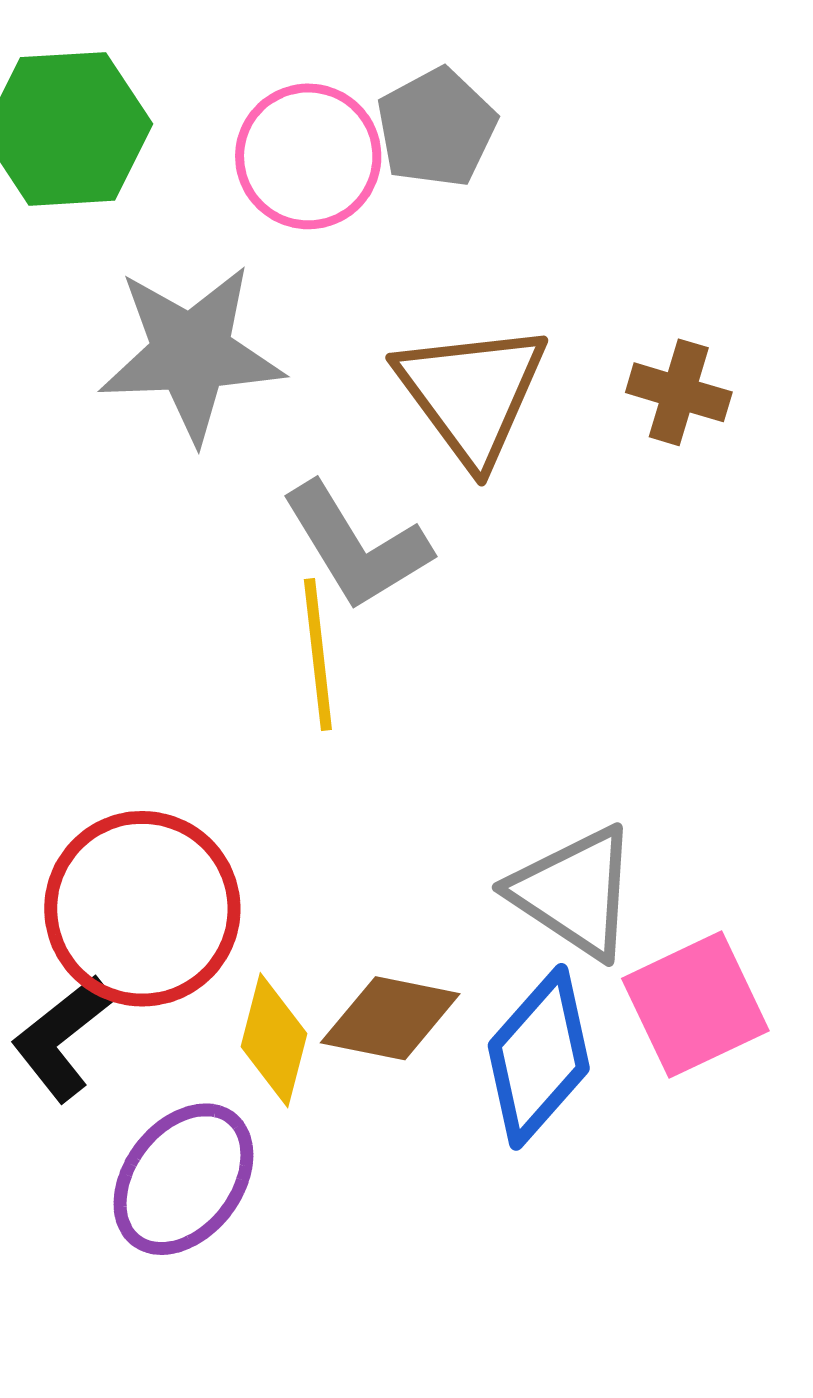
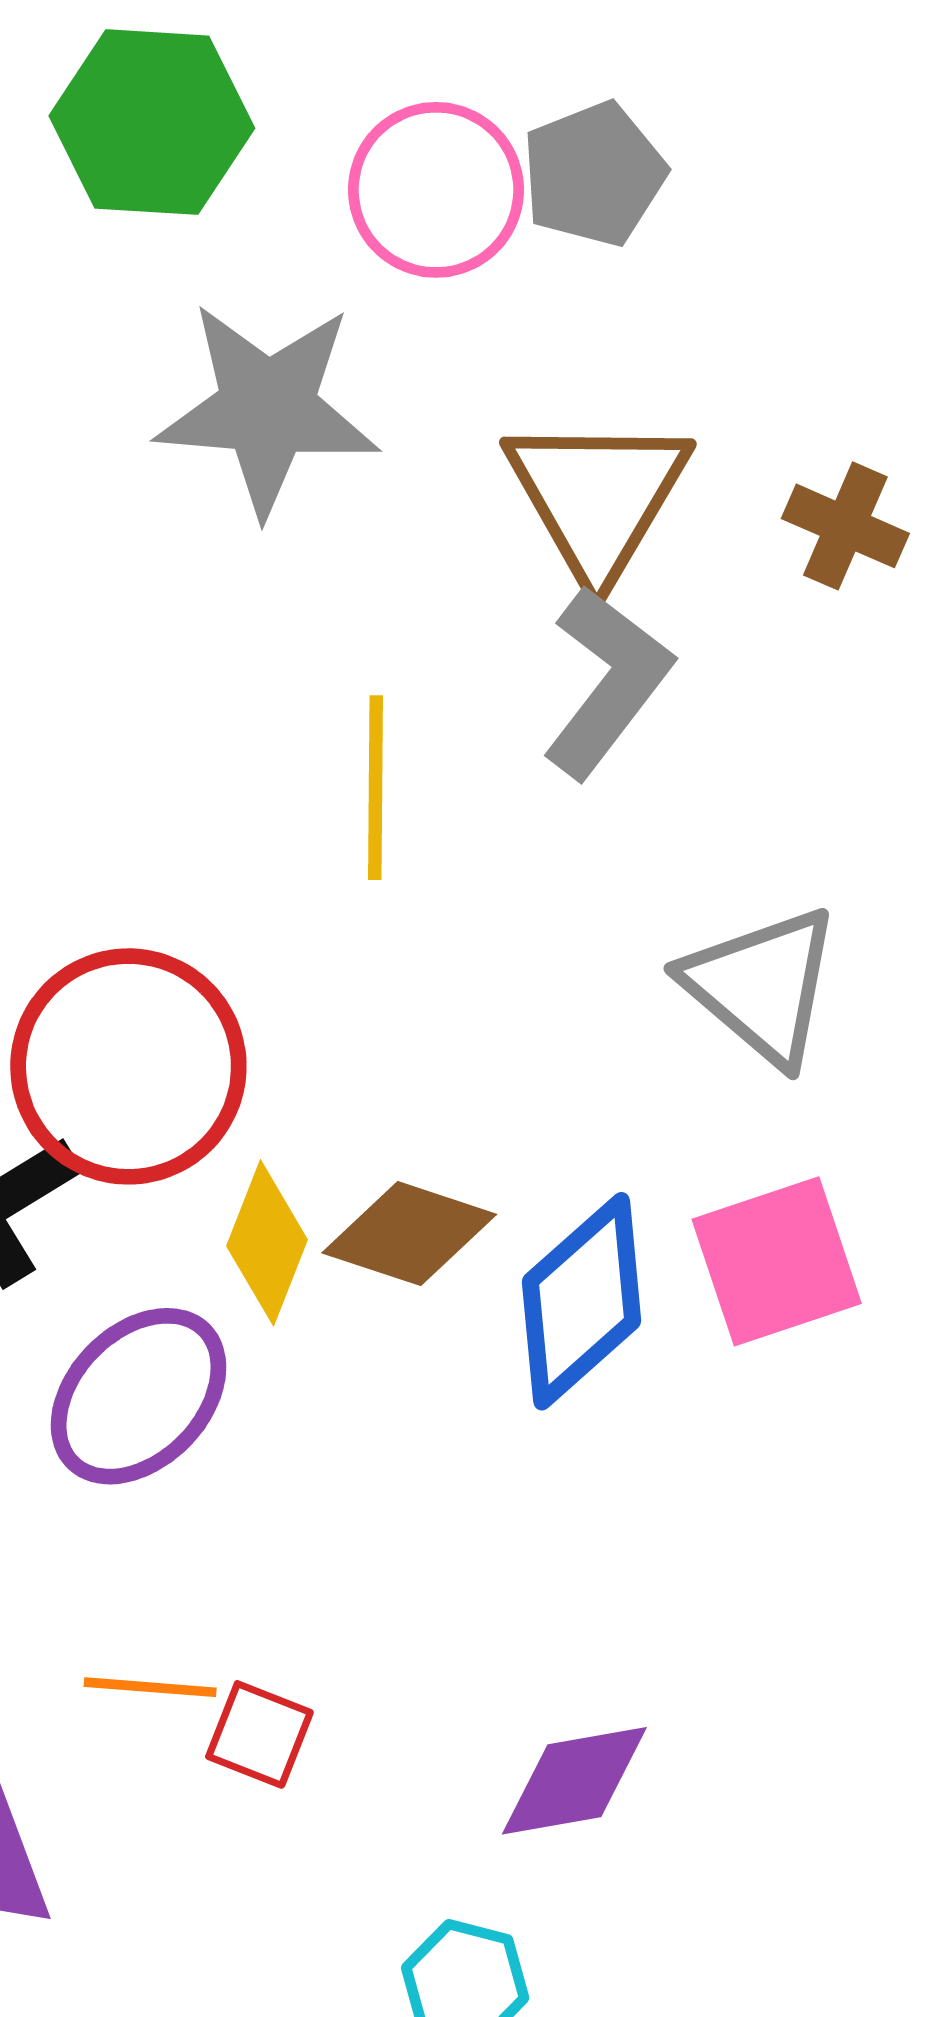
gray L-shape: (356, 546) -> (607, 682), moved, turned -118
gray triangle: (575, 892) -> (762, 986), moved

